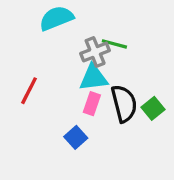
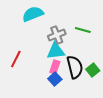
green line: (114, 44) -> (83, 30), moved
blue square: (76, 137) -> (55, 79), moved

